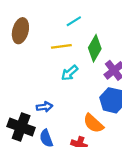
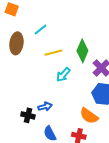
cyan line: (74, 21) -> (41, 30), moved
black cross: (21, 127) -> (28, 115), moved, size x0.6

